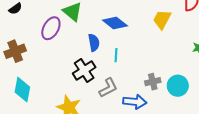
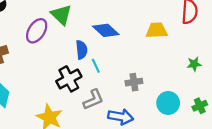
yellow trapezoid: (162, 19) -> (157, 30), turned 55
cyan line: (116, 55) -> (96, 66), moved, turned -32
gray cross: (153, 82) -> (134, 82), moved

